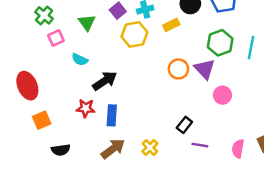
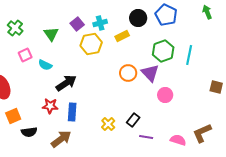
pink square: (56, 38) -> (25, 55), moved
yellow cross: (150, 147) -> (108, 124), moved
brown arrow: (113, 149) -> (61, 139), moved
pink semicircle: (238, 149) -> (178, 140), turned 98
black semicircle: (61, 150) -> (29, 132), moved

